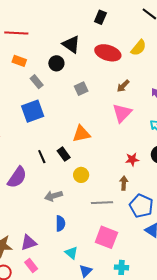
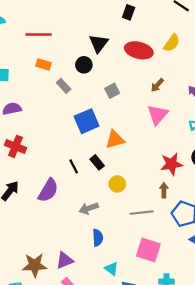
black triangle: (71, 44) -> (99, 43), turned 36
blue square: (33, 111) -> (87, 121), moved
red star: (132, 159) -> (172, 164), size x1.5

